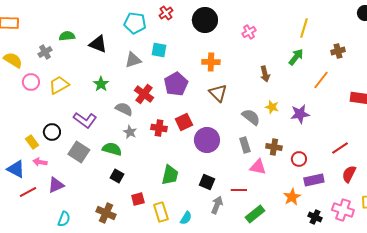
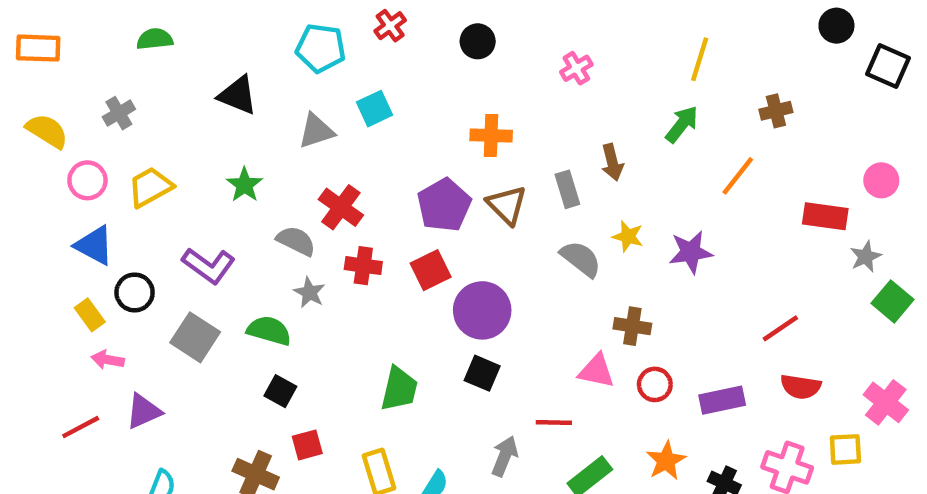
black circle: (205, 20) -> (478, 41), size x0.6
green semicircle: (67, 36) -> (155, 39), moved
cyan square: (159, 50) -> (374, 109), turned -35
purple pentagon: (176, 84) -> (444, 205), moved
red cross: (159, 128) -> (363, 266), moved
gray rectangle: (245, 145) -> (567, 189), moved
red circle: (299, 159) -> (655, 384), moved
blue triangle: (16, 169) -> (94, 245), moved
red semicircle: (349, 174) -> (801, 387), turned -108
black square: (207, 182) -> (482, 373), moved
orange star: (292, 197) -> (666, 461), moved
red square: (138, 199) -> (307, 445), moved

